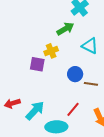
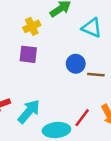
yellow cross: (51, 51) -> (32, 26), moved
red line: (73, 109) -> (82, 118), moved

